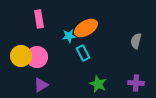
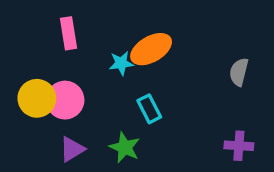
cyan rectangle: (83, 53) -> (149, 109), moved
green star: (98, 84) -> (125, 147), moved

